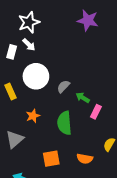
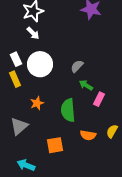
white rectangle: (12, 52) -> (16, 59), moved, turned -40
gray semicircle: (63, 86) -> (77, 66), moved
orange semicircle: (85, 159) -> (88, 135), moved

